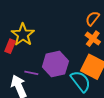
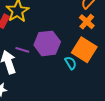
cyan semicircle: (81, 81) -> (71, 63), size x0.6

